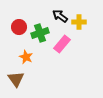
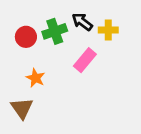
green cross: (40, 33) -> (55, 31), moved

